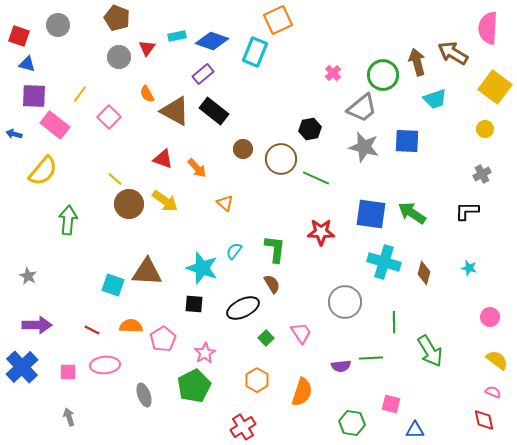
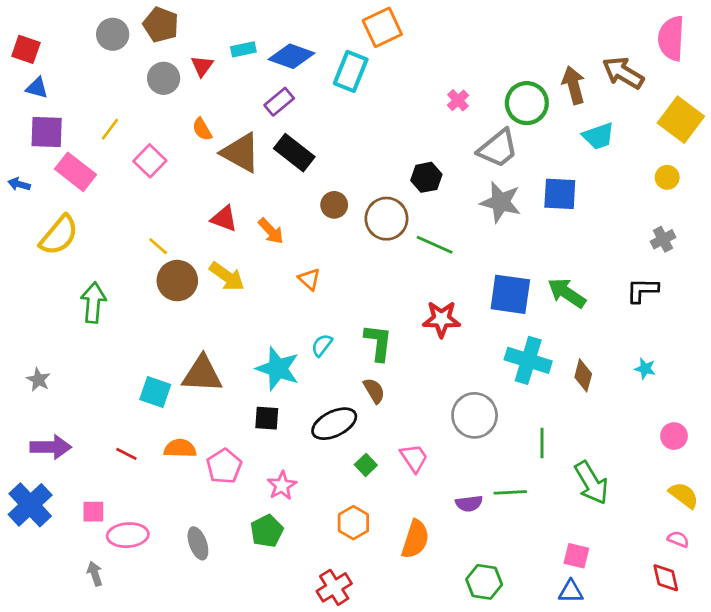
gray circle: (58, 25) -> (113, 34), moved
pink ellipse: (105, 365) -> (128, 535), moved
green pentagon: (194, 386) -> (267, 531), size x0.7
pink square: (391, 404) -> (576, 556), moved

